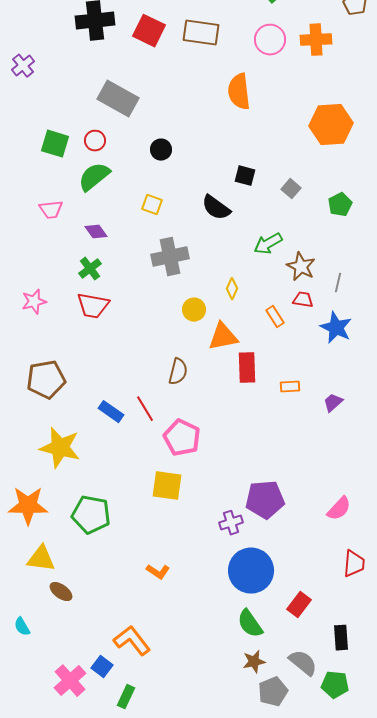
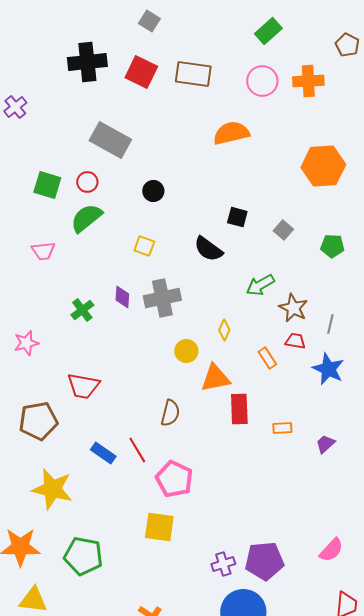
orange semicircle: (239, 92) -> (231, 133), turned 84
green pentagon: (340, 205) -> (332, 246), turned 30
purple diamond: (96, 232) -> (122, 297), moved, turned 40
red trapezoid: (93, 306) -> (83, 386), moved
purple pentagon: (265, 500) -> (264, 561), moved

